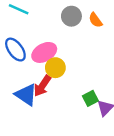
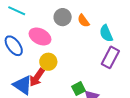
pink ellipse: (44, 52) -> (40, 36), moved, turned 55

